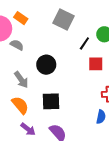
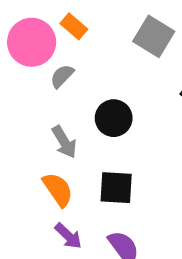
gray semicircle: (17, 45) -> (62, 76), turned -80

